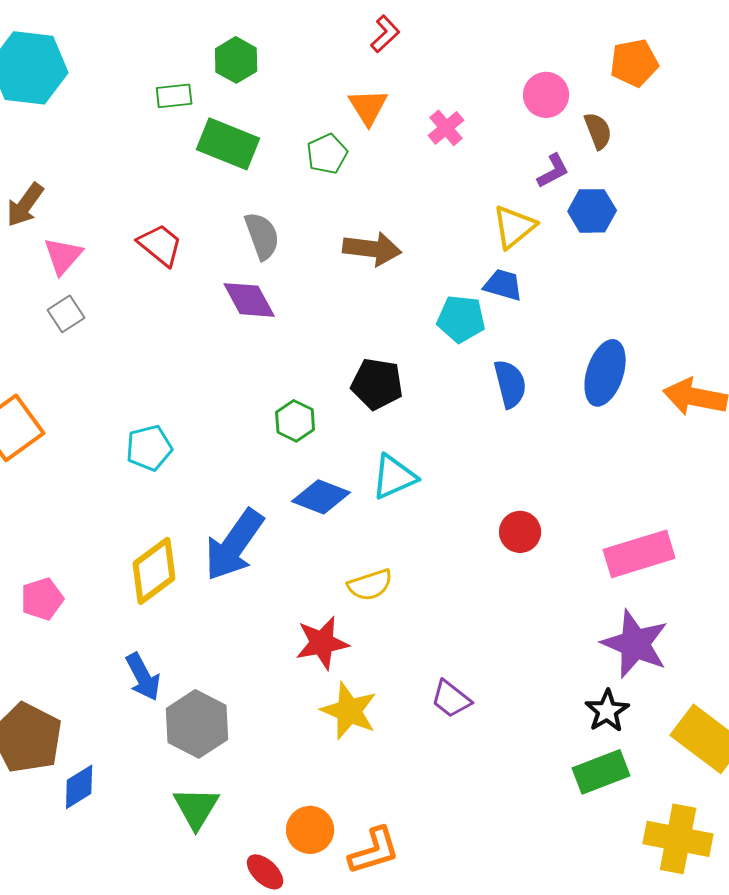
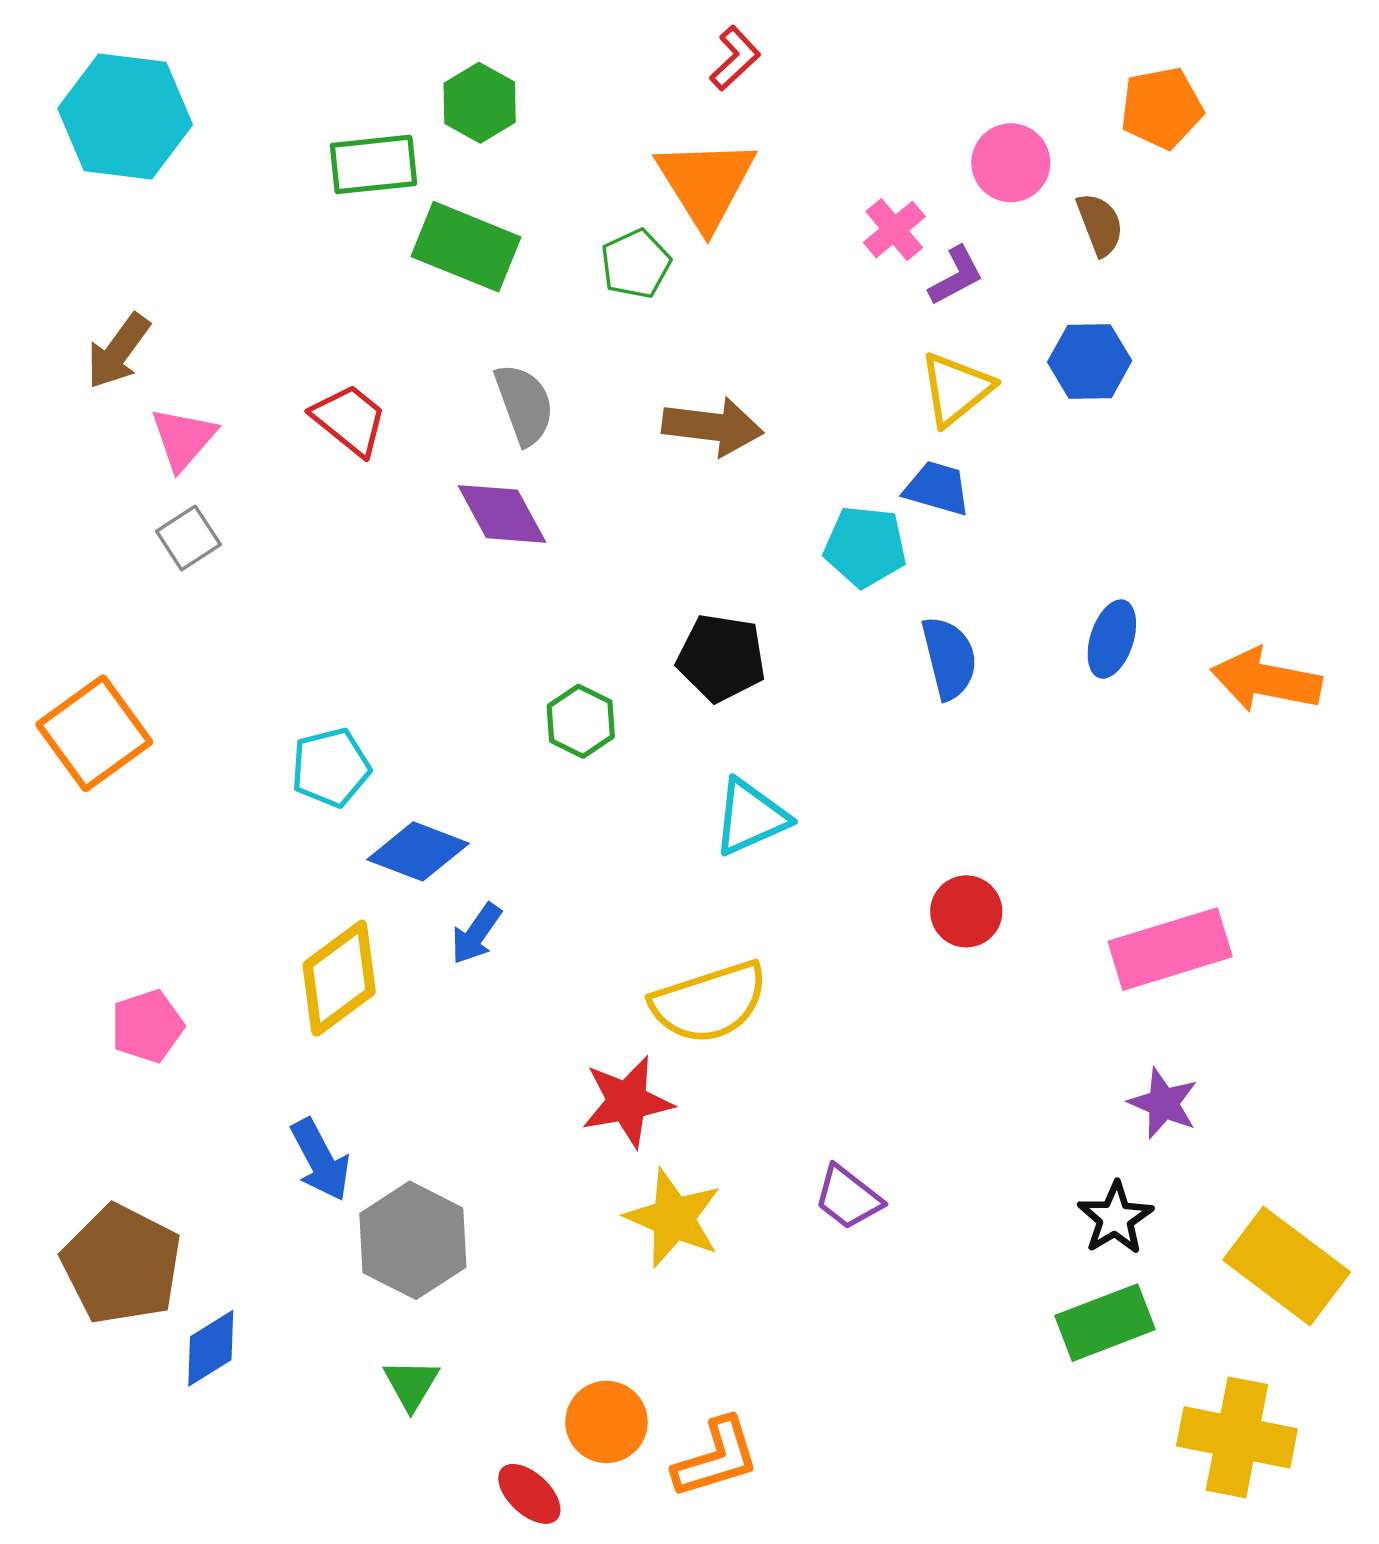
green rectangle: (174, 96) -> (373, 164), size x1.4
orange triangle: (368, 107) -> (706, 183), size x1.5
pink cross: (446, 128) -> (894, 230), moved
purple L-shape: (553, 171) -> (956, 276), moved
blue ellipse: (605, 373) -> (1112, 639), size x0.7
blue diamond: (321, 497) -> (418, 851), moved
blue arrow: (234, 545) -> (476, 934), size x0.5
yellow semicircle: (370, 585) -> (709, 1002), size x1.5
purple star: (635, 644) -> (1163, 1103), size x0.6
green triangle: (196, 808) -> (411, 1384), size x0.7

